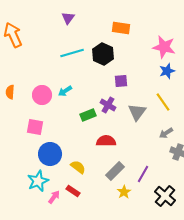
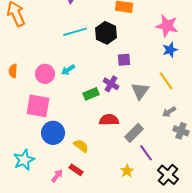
pink square: (35, 127) -> (38, 106), size x1.4
gray rectangle: (115, 171) -> (134, 133), moved
purple line: (143, 174) -> (146, 153), turned -66
cyan star: (38, 181) -> (24, 160), moved

